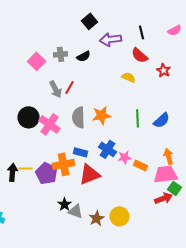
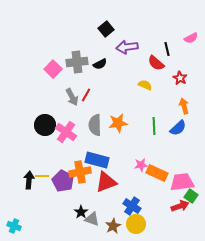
black line: (142, 32) -> (167, 49), moved
gray cross: (60, 54) -> (77, 62), size x1.5
blue cross: (108, 149) -> (132, 206), moved
blue rectangle: (80, 152) -> (97, 160), size x1.6
orange arrow: (168, 156) -> (184, 106), moved
orange rectangle: (140, 165) -> (157, 173), size x1.5

